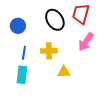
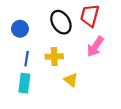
yellow triangle: (64, 72) -> (71, 80), turned 40

